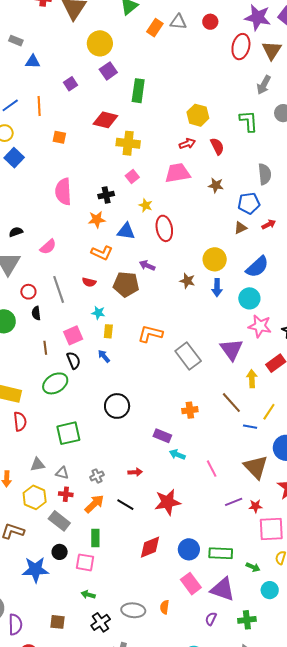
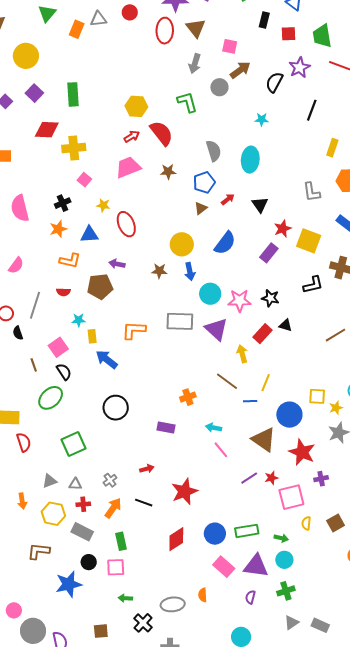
purple square: (108, 71) -> (34, 93), moved
red semicircle: (217, 146) -> (162, 133), size x1.5
gray line: (59, 289) -> (35, 305), turned 48
cyan circle: (249, 298) -> (210, 294), moved
blue arrow: (104, 356) -> (107, 359), moved, size x1.6
gray rectangle: (188, 356) -> (180, 321), moved, turned -40
cyan arrow: (177, 455) -> (214, 428), moved
cyan circle: (270, 590) -> (284, 560), moved

